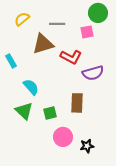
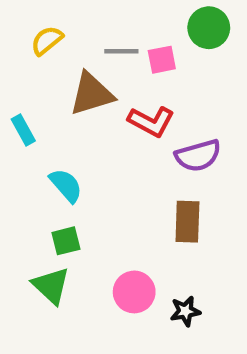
pink square: (87, 32) -> (162, 60), moved
brown rectangle: (77, 103) -> (187, 222), moved
green triangle: (24, 111) -> (51, 286), moved
green square: (50, 113) -> (66, 241), moved

